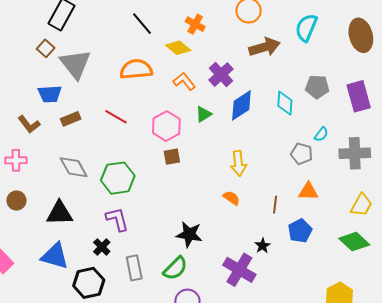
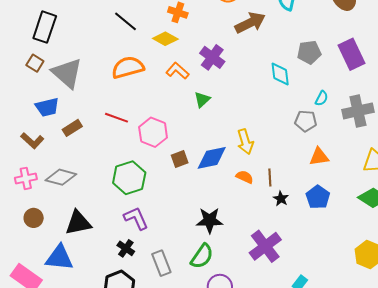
blue diamond: (241, 105) -> (212, 158), moved, turned 32
pink hexagon: (166, 126) -> (153, 132), moved
brown square: (172, 157) -> (180, 159), moved
gray diamond: (74, 167) -> (61, 177), moved, turned -36
brown line: (275, 205) -> (270, 178), moved
black star: (263, 246) -> (281, 199), moved
blue triangle: (55, 256) -> (59, 258), moved
purple cross: (239, 270) -> (265, 246), turned 32

